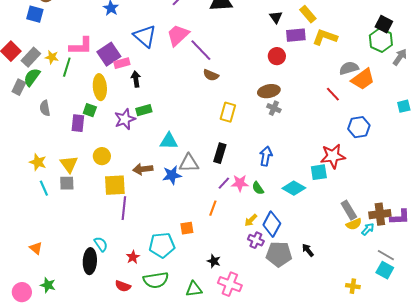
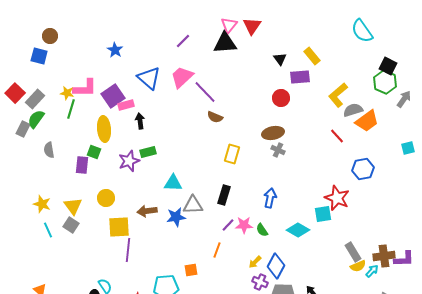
yellow L-shape: (325, 37) -> (338, 95), moved, turned -60
yellow star: (52, 57) -> (67, 93), moved
red star: (333, 156) -> (337, 198), turned 30
gray square: (67, 183) -> (71, 225), turned 35

